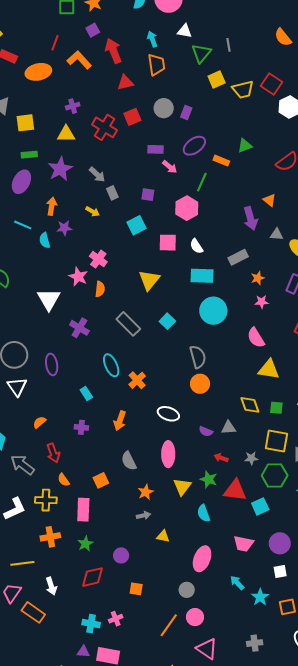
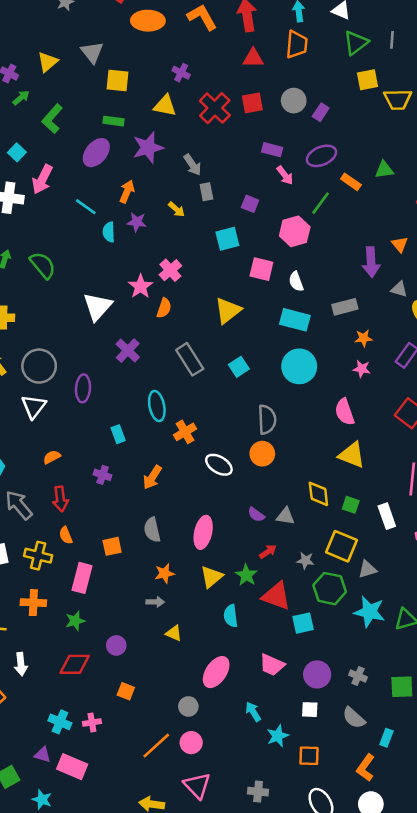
purple cross: (73, 106) -> (181, 73), turned 32
white ellipse: (168, 414) -> (219, 465), moved
red arrow: (221, 458) -> (268, 552), turned 112

